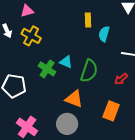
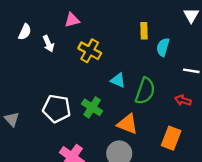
yellow cross: (31, 36) -> (90, 51), moved
green cross: (47, 69) -> (92, 107), moved
red arrow: (121, 79) -> (183, 100), turned 56

